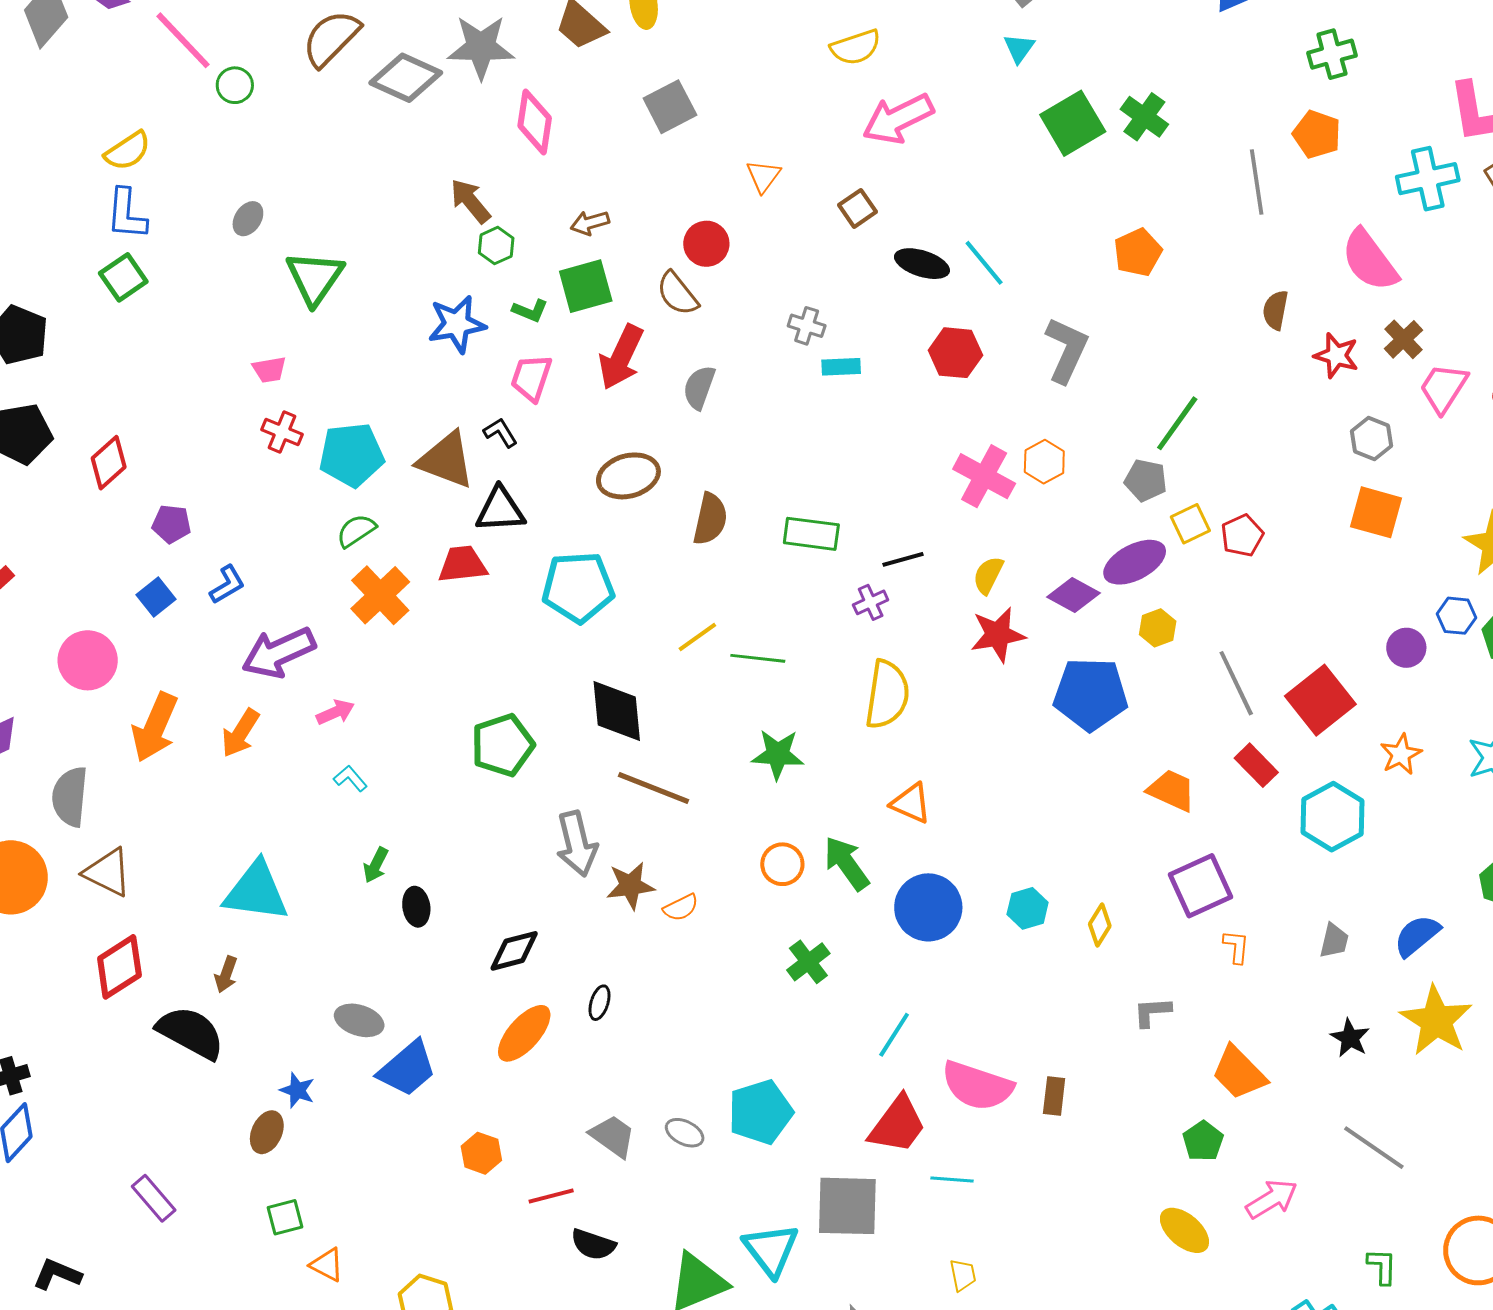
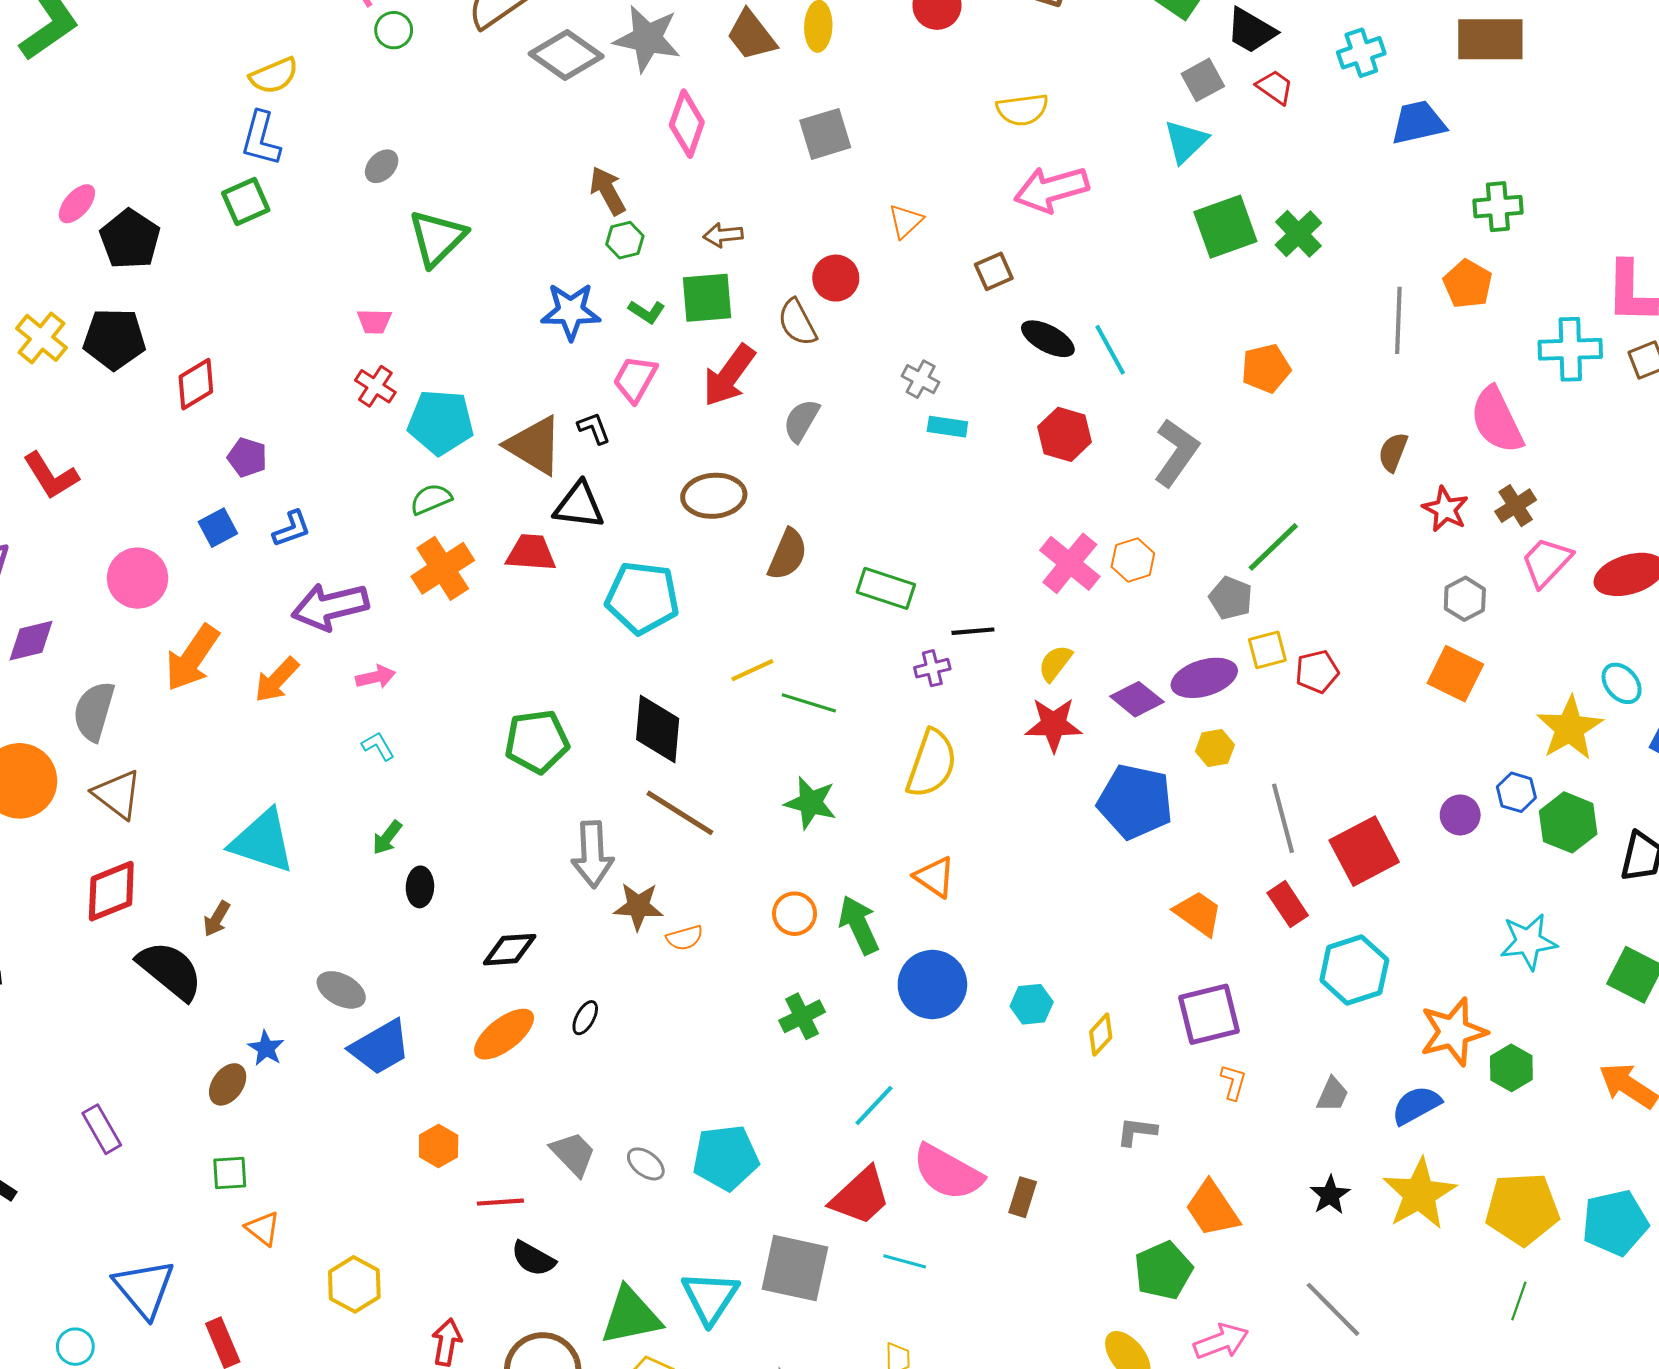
cyan triangle: (1019, 48) -> (1186, 142), size x1.4
orange star: (1401, 754) -> (1453, 1032), moved, size x1.6
green pentagon: (1203, 1141) -> (1163, 1270), size x1.4

